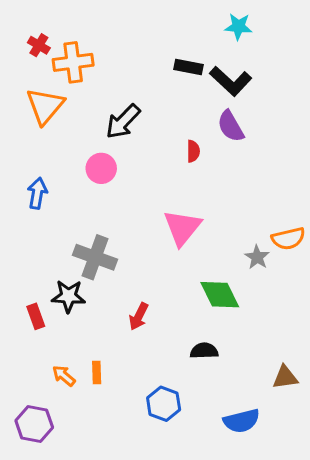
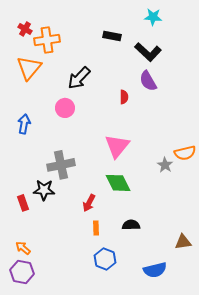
black rectangle: (189, 67) -> (112, 36), moved
gray cross: (95, 257) -> (61, 165), turned -32
green diamond: (220, 295) -> (118, 183), moved
orange rectangle: (97, 373) -> (96, 228), moved
orange arrow: (64, 376) -> (23, 248), moved

